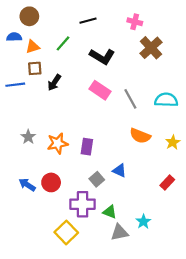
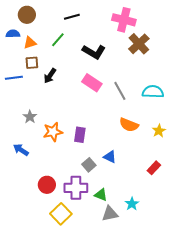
black line: (88, 21) -> (72, 17), moved
pink cross: (135, 22) -> (124, 20), size x1.6
gray star: (28, 137) -> (30, 117), moved
red circle: (51, 182) -> (47, 185), moved
blue arrow: (27, 185) -> (21, 150), moved

